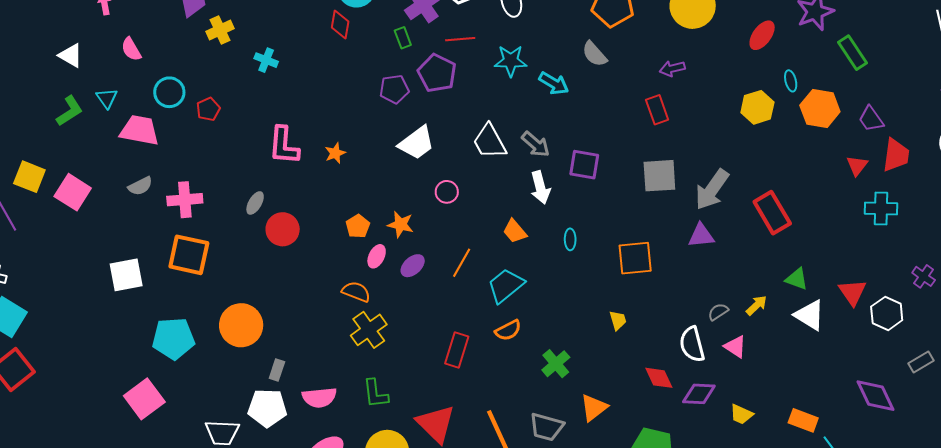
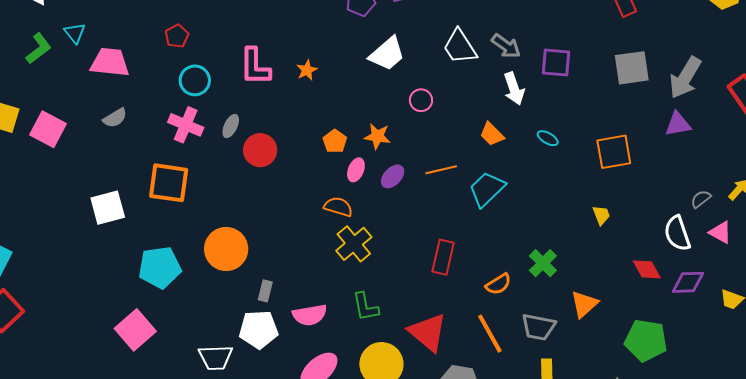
cyan circle: (169, 92) -> (195, 80), moved
pink cross: (185, 200) -> (186, 125), moved, turned 32
cyan ellipse: (570, 239) -> (548, 138), turned -55
orange line: (462, 263) -> (441, 170), turned 52
orange semicircle: (508, 330) -> (498, 284), moved

